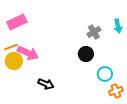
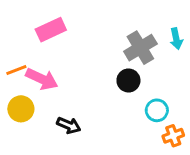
pink rectangle: (17, 22) -> (51, 30), moved
gray cross: (94, 32) -> (140, 48), size x1.5
yellow circle: (14, 61) -> (21, 109), moved

